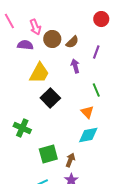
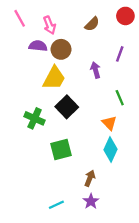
brown circle: (52, 39) -> (61, 49), moved
brown semicircle: (72, 42) -> (92, 24), moved
green cross: (22, 128) -> (35, 118), moved
cyan diamond: (88, 135) -> (110, 149), turned -55
green square: (48, 154) -> (61, 149), moved

